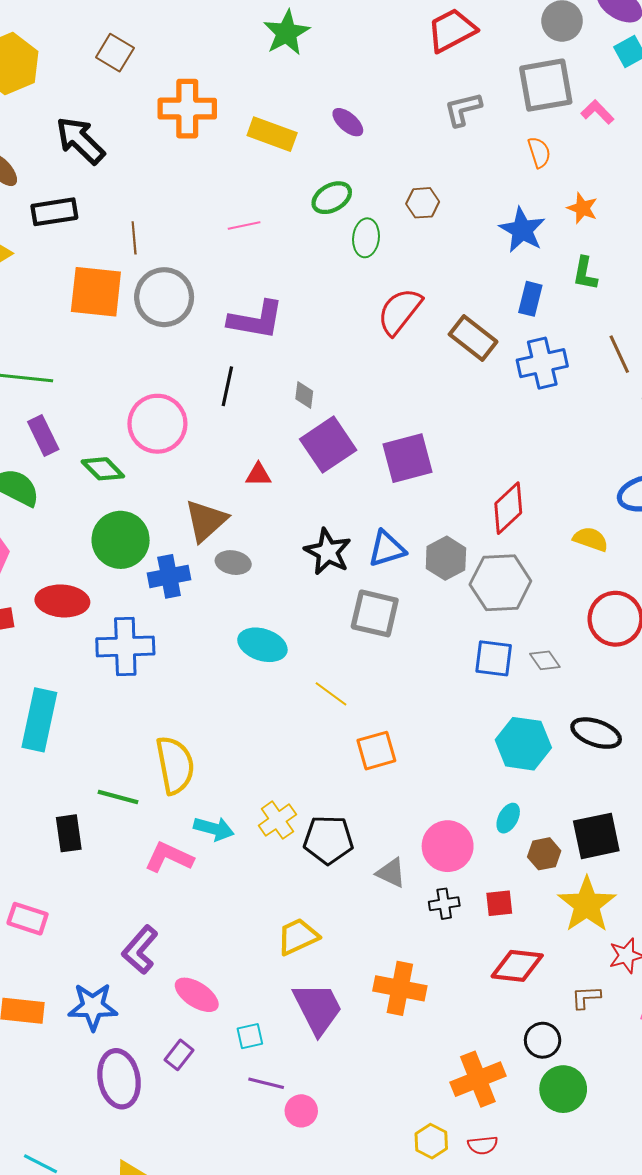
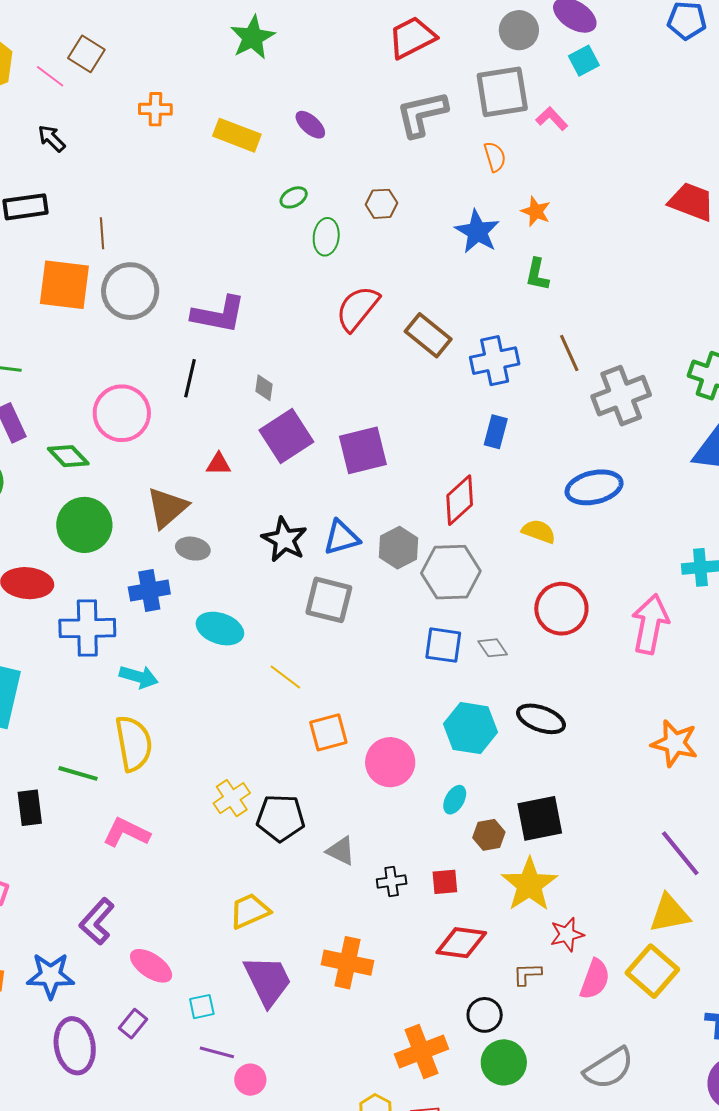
orange cross: (187, 109) -> (155, 109), size x0.6
gray L-shape: (463, 109) -> (422, 114), size x1.4
black arrow: (80, 140) -> (52, 138), size x0.6
green ellipse: (332, 198) -> (294, 197), size x0.7
pink line: (244, 225) -> (50, 76), moved, turned 48
blue rectangle: (530, 299) -> (496, 432), moved
blue cross: (169, 576) -> (149, 591), moved
cyan arrow: (214, 829) -> (139, 677), moved
pink circle: (448, 846) -> (390, 762), moved

